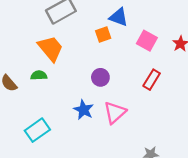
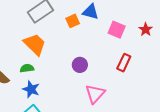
orange square: (103, 34) -> (73, 21), moved
blue star: (84, 110) -> (31, 89), moved

